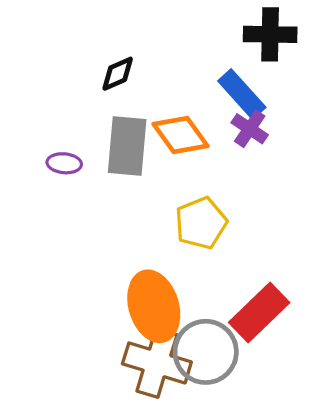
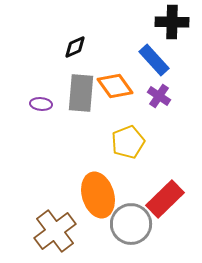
purple cross: (250, 129) -> (159, 96), moved
brown cross: (157, 363) -> (55, 231), moved, turned 36

